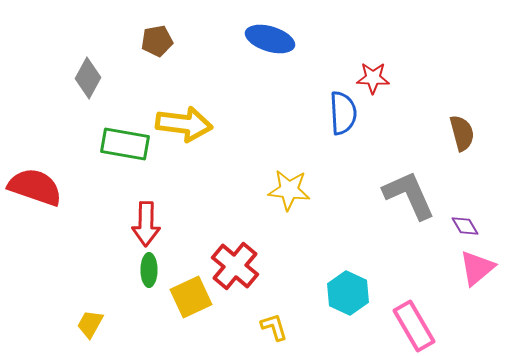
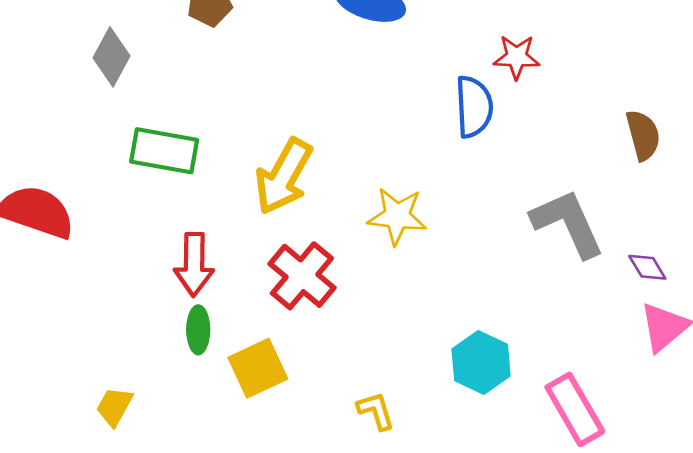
yellow arrow: (184, 124) -> (284, 176), moved, turned 112
red cross: (235, 266) -> (302, 276), moved

